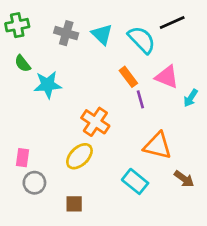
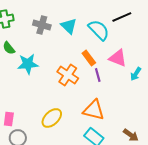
orange cross: (95, 122) -> (68, 75), moved
orange triangle: (158, 146) -> (94, 110), moved

